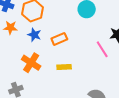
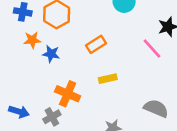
blue star: (34, 35) -> (51, 54), moved
orange cross: (31, 63) -> (68, 94), moved

